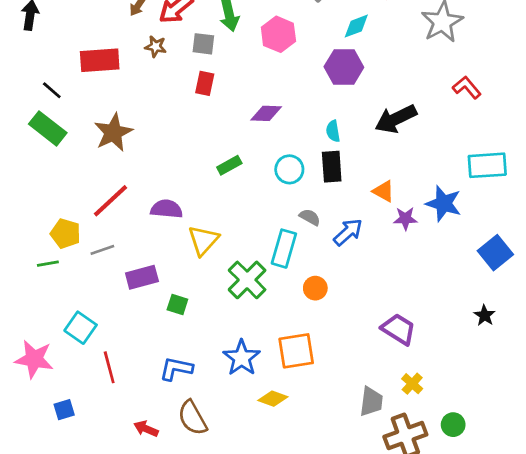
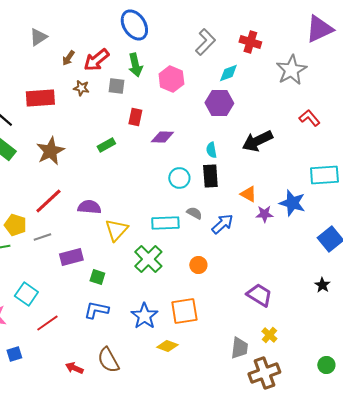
red rectangle: (205, 83) -> (135, 117), moved
green rectangle: (229, 165) -> (106, 145), moved
cyan rectangle: (284, 249) -> (165, 223), moved, turned 72
red line: (109, 367) -> (47, 323), turned 70
blue L-shape: (176, 369) -> (96, 310), moved
green circle: (453, 425) -> (326, 365), moved

